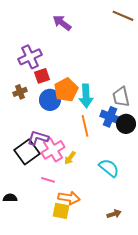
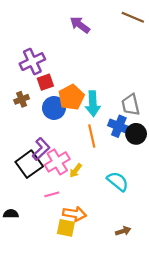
purple arrow: (62, 23) -> (80, 25), moved
purple L-shape: (38, 138) -> (41, 149), turned 120
pink line: (48, 180) -> (52, 194), turned -32

